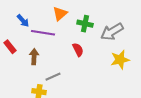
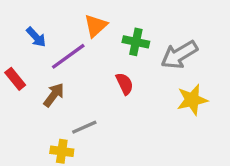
purple line: (43, 33) -> (68, 56), turned -45
brown arrow: (34, 57) -> (54, 95), turned 35

